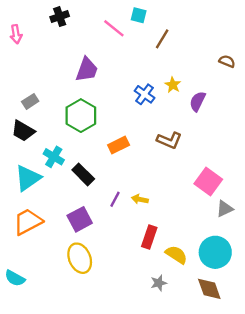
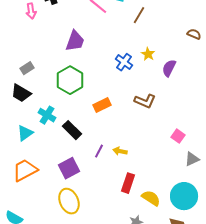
pink arrow: (16, 34) -> (31, 11), moved
cyan triangle: (28, 178) -> (25, 133), size x0.7
pink square: (208, 182) -> (178, 136), size x0.6

